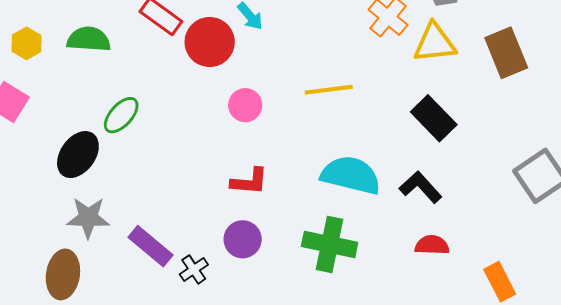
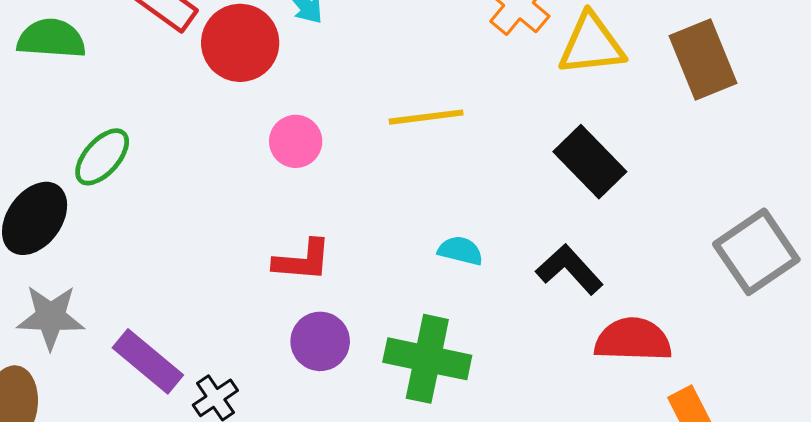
cyan semicircle: (351, 175) -> (460, 251), size x0.5
purple circle: (243, 239) -> (320, 341), moved
red semicircle: (432, 245) -> (633, 340), moved, size x1.4

